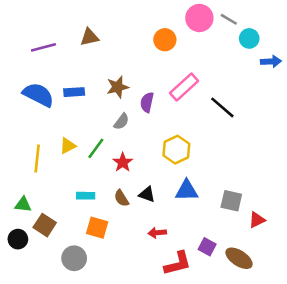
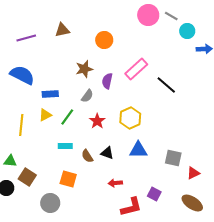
orange circle: (165, 40) -> (104, 40), moved
blue rectangle: (74, 92) -> (50, 94), moved
red star: (123, 162) -> (97, 121), moved
cyan rectangle: (86, 196) -> (65, 146), moved
brown ellipse: (239, 258) -> (192, 203), moved

